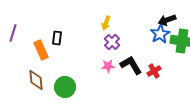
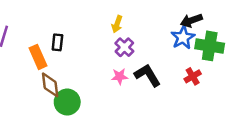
red cross: (154, 71) -> (193, 76), moved
brown diamond: (36, 80) -> (50, 85), moved

